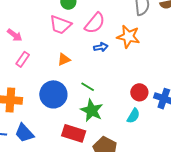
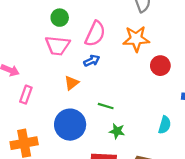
blue arrow: (101, 47) -> (92, 61), moved
red circle: (139, 92) -> (160, 66), moved
green star: (92, 110) -> (117, 131), size x0.6

